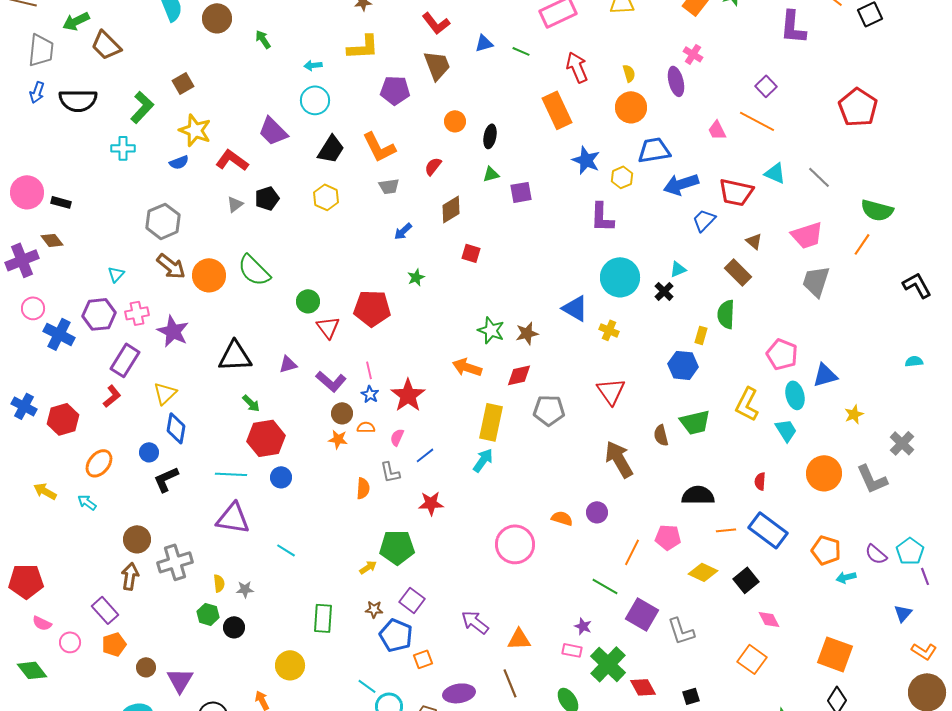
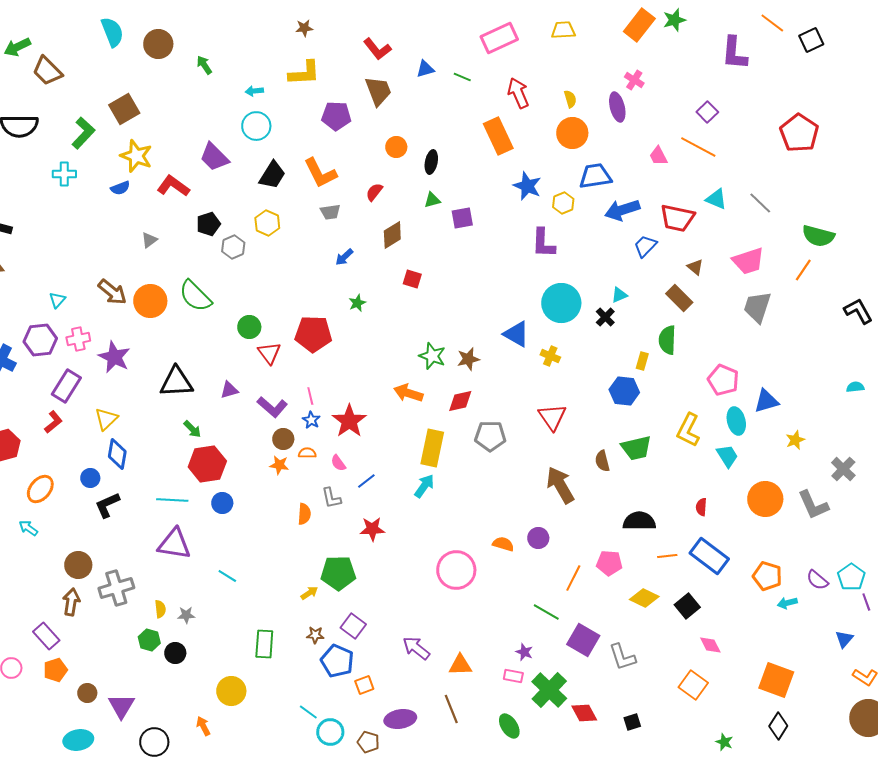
brown square: (183, 83) -> (124, 109), size x1.4
gray triangle: (235, 204) -> (149, 240), moved
gray hexagon: (163, 221) -> (233, 247), moved, size x0.7
pink semicircle: (397, 437) -> (338, 463), turned -60

